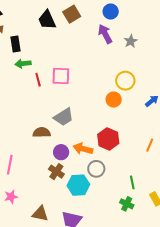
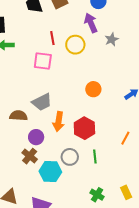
gray star: (131, 41) -> (112, 39), moved
red line: (38, 80) -> (52, 38), moved
yellow circle: (125, 81) -> (75, 45), moved
orange arrow: (83, 149) -> (59, 122), moved, turned -102
green line: (132, 182) -> (95, 156), moved

